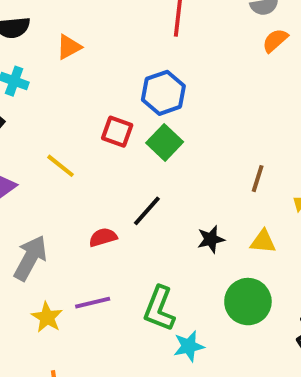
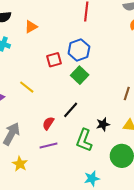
red square: (117, 132) -> (54, 60), moved, turned -35
red semicircle: (103, 237) -> (48, 123), turned -40
purple line: (93, 303) -> (48, 145), moved
green L-shape: (159, 309) -> (84, 140), moved

